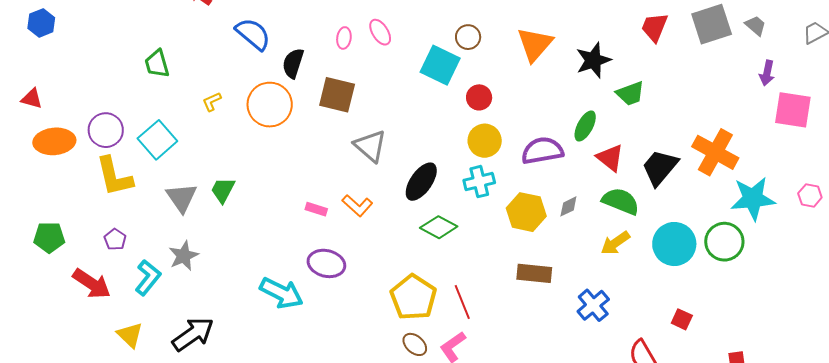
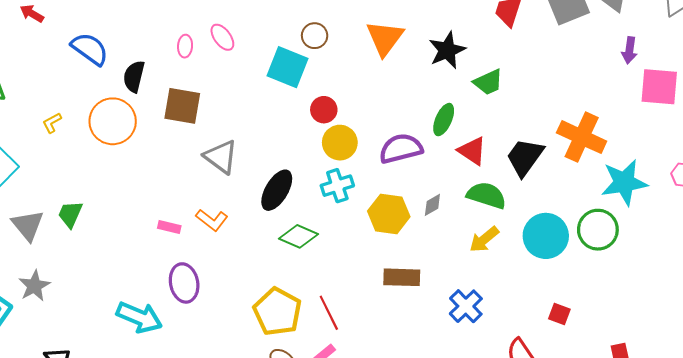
red circle: (479, 97) -> (324, 110), moved
purple ellipse: (326, 263) -> (184, 283), turned 69

